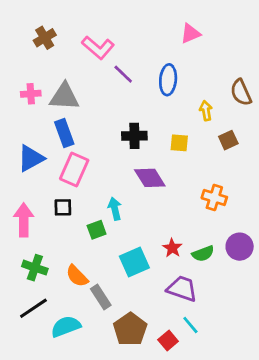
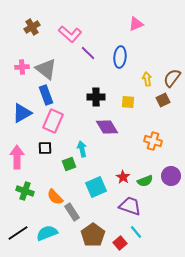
brown semicircle: (241, 92) -> (172, 78), moved, turned 60
gray triangle: (64, 97) -> (46, 69), turned 35
black line: (33, 308) -> (18, 233), moved

